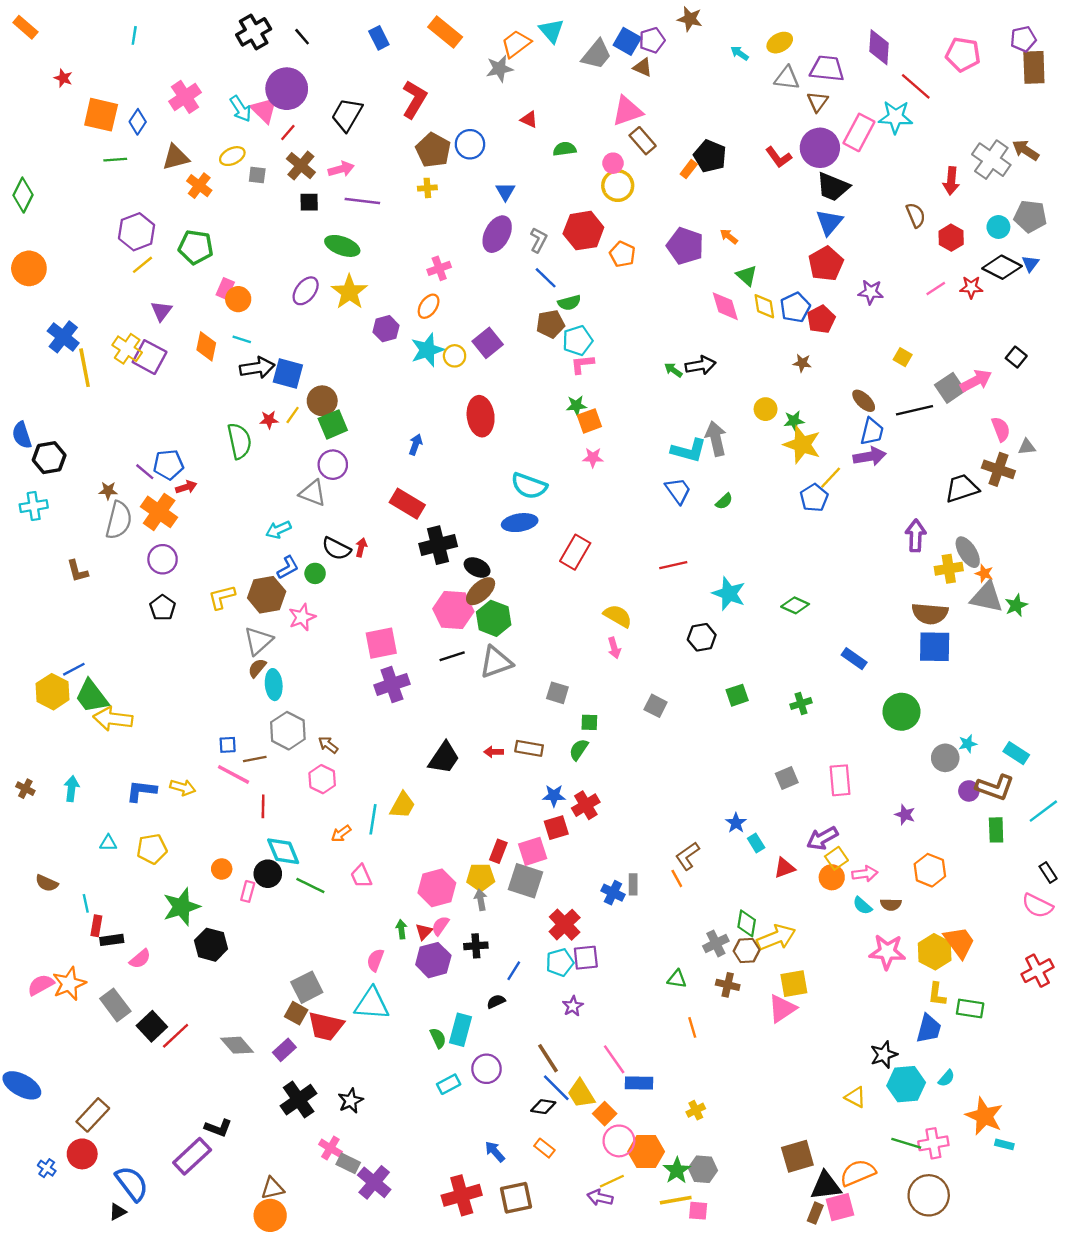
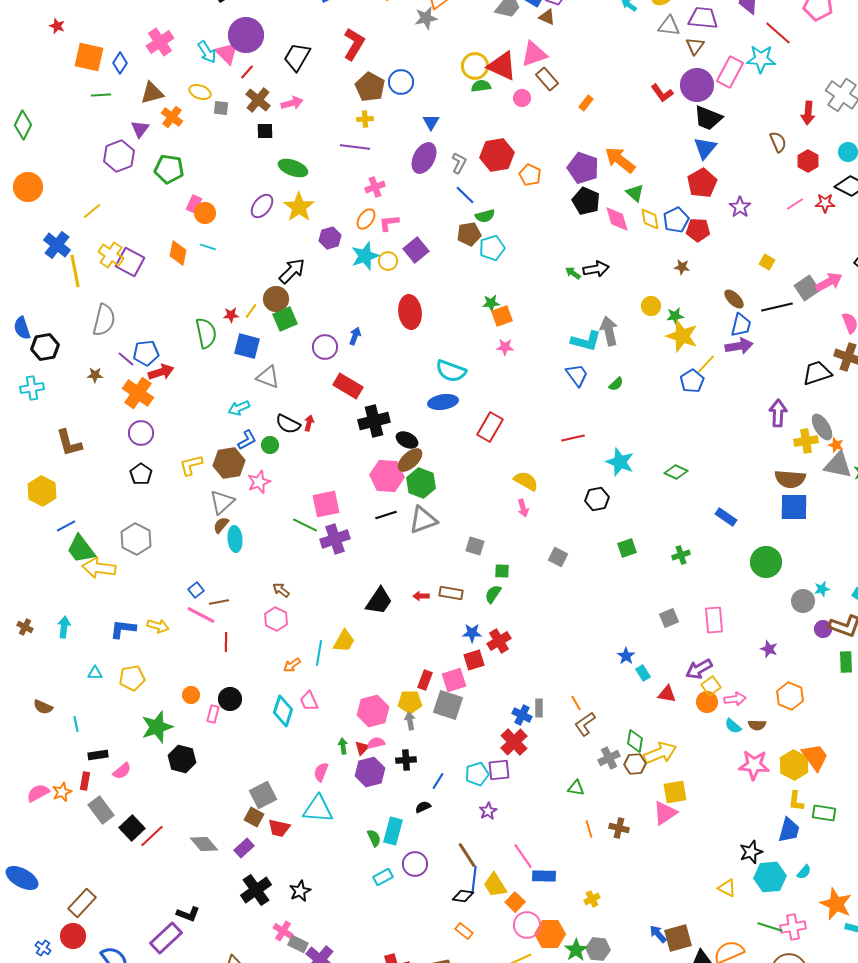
red triangle: (529, 119) -> (502, 66), moved, size x2.0
yellow ellipse: (232, 156) -> (200, 92), turned 45
black pentagon: (710, 156) -> (586, 201), moved
yellow circle: (618, 186) -> (475, 66), moved
purple line: (362, 201) -> (355, 147), moved
orange arrow: (729, 236) -> (620, 160), size x2.0
yellow line: (142, 265) -> (92, 211), moved
purple star: (871, 292) -> (740, 207), turned 30
purple triangle: (161, 311) -> (140, 129), moved
red pentagon: (821, 319) -> (698, 230), turned 30
pink L-shape: (582, 364) -> (389, 223), moved
black arrow: (257, 368) -> (292, 271), moved, turned -36
blue square: (288, 374) -> (247, 346), moved
purple circle: (333, 465) -> (325, 347), moved
red arrow: (186, 487) -> (161, 372), size x1.4
gray semicircle: (119, 520) -> (104, 320), moved
brown L-shape: (77, 571) -> (69, 443), size x1.4
yellow hexagon: (53, 692) -> (42, 491), moved
gray hexagon: (288, 731) -> (136, 539), moved
blue square: (228, 745) -> (196, 590), turned -35
cyan diamond: (283, 851) -> (283, 711), moved, turned 40
brown L-shape: (687, 856) -> (585, 724), moved
red triangle: (784, 868) -> (667, 694), turned 30
green line: (310, 886) -> (305, 525), moved
red cross: (565, 925) -> (514, 742), moved
red rectangle: (96, 926) -> (85, 781), moved
pink semicircle: (440, 926) -> (376, 743), turned 42
orange star: (69, 984) -> (62, 792), size x0.7
brown cross: (728, 985) -> (619, 828), moved
red trapezoid: (326, 1026) -> (279, 828), size x0.7
blue line: (556, 1088) -> (474, 880), turned 52
blue arrow: (495, 1152) -> (658, 934), moved

